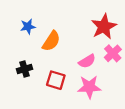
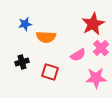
orange semicircle: (51, 41) -> (46, 37), turned 60
pink star: (89, 87) -> (96, 78), moved

